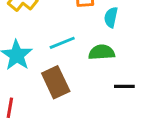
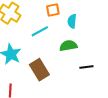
cyan line: (62, 43) -> (40, 31), moved

